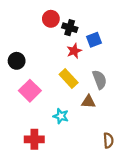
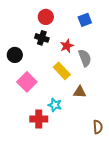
black cross: (70, 28) -> (42, 38), moved
blue square: (94, 40) -> (85, 20), moved
gray semicircle: (100, 80) -> (85, 58), moved
red cross: (34, 139) -> (39, 119), moved

